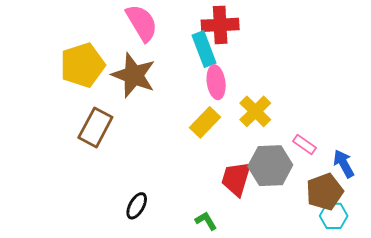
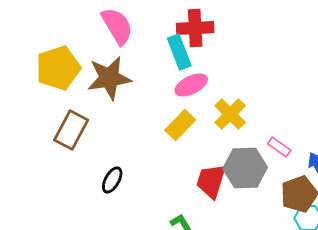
brown star: (134, 75) -> (109, 78), turned -30
pink ellipse: (216, 82) -> (191, 85), turned 72
black ellipse: (137, 206) -> (112, 180), moved

